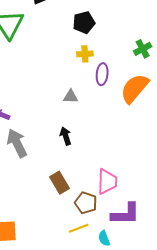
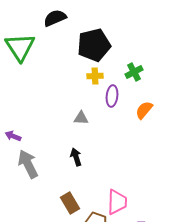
black pentagon: (84, 23) -> (94, 45), size x1.5
green cross: (143, 49) -> (134, 72), moved
orange semicircle: (135, 88) -> (144, 110), size x0.6

